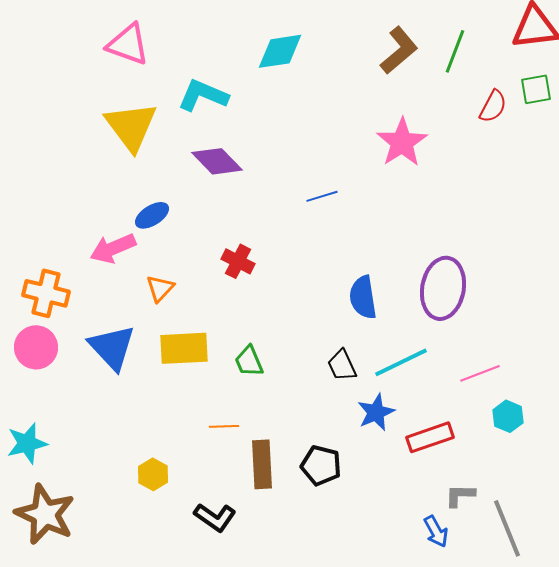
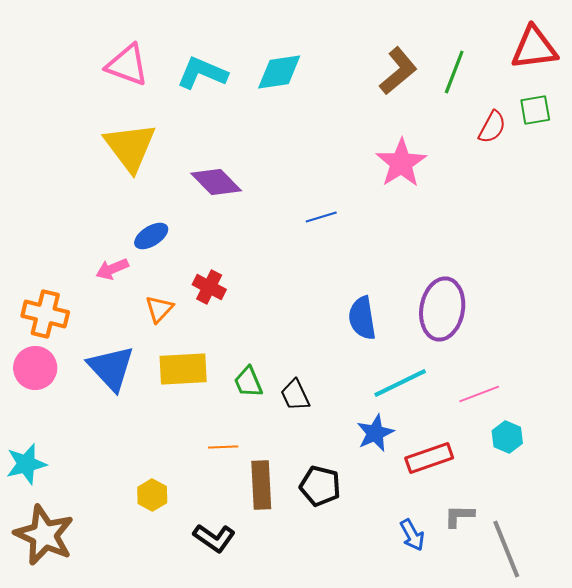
cyan L-shape: (203, 95) -> (202, 73), moved
pink arrow: (113, 248) -> (112, 269), size x0.7
red cross: (238, 261) -> (209, 287), moved
black trapezoid: (342, 365) -> (295, 395), moved
blue arrow: (436, 531) -> (412, 535), moved

